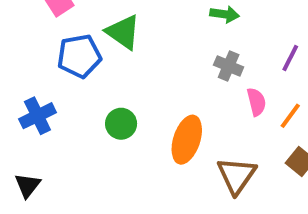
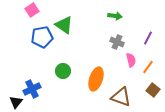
blue cross: (37, 116) -> (32, 89), moved
brown triangle: (237, 175) -> (121, 97), turned -45

